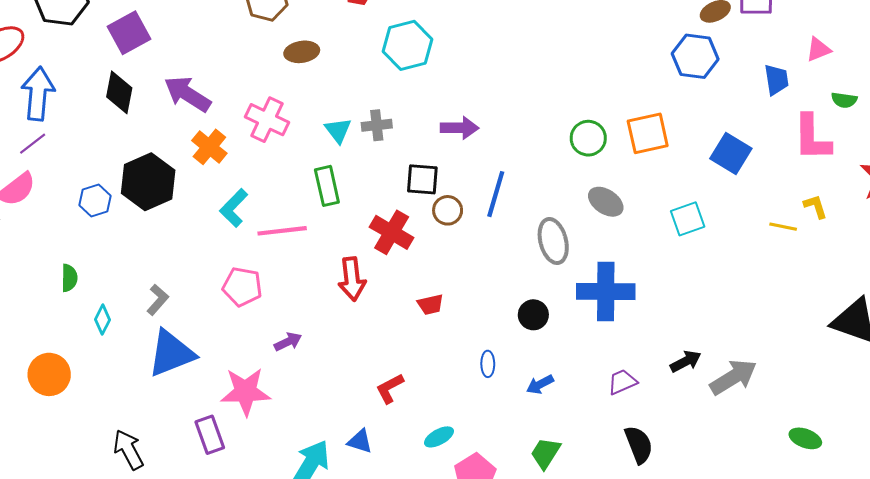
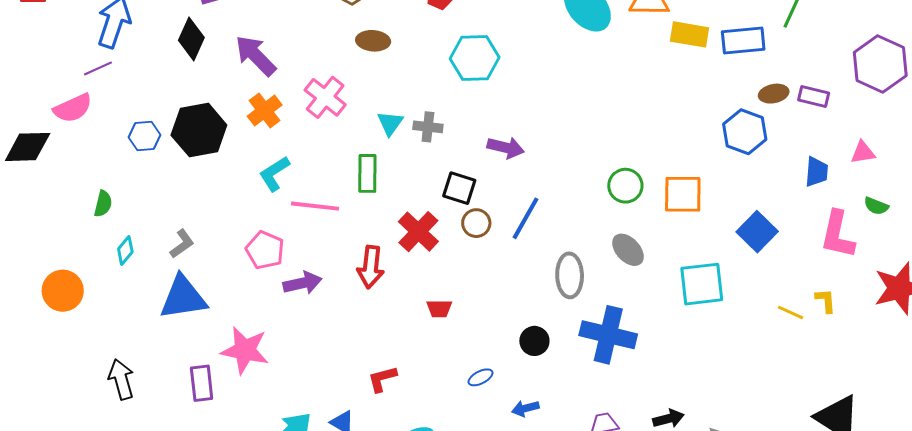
cyan square: (688, 219) -> (702, 284), size x1.4
purple arrow: (288, 342) -> (302, 283), moved, size x1.4
blue ellipse: (488, 364) -> (481, 377), turned 50

